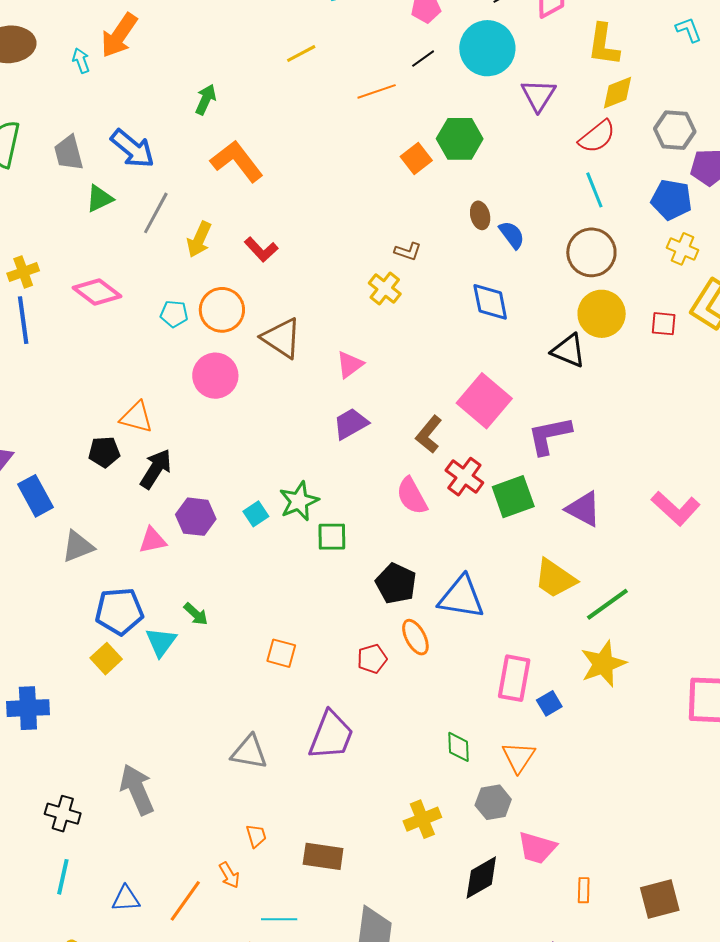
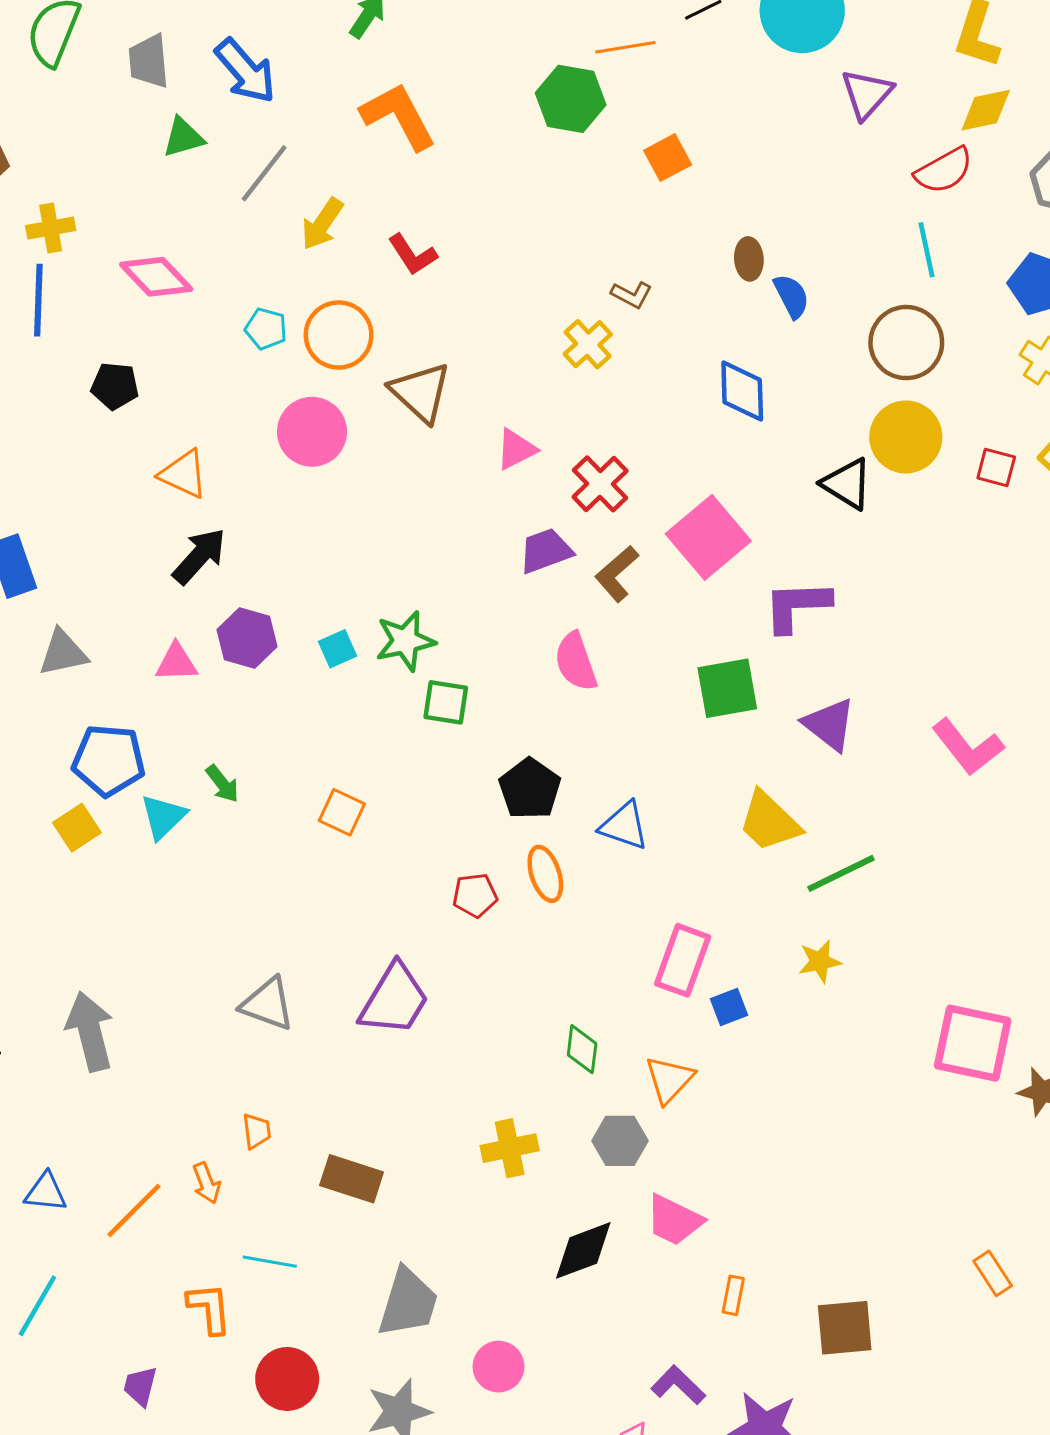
green hexagon: (460, 139) -> (571, 99), moved
purple trapezoid: (351, 424) -> (546, 551), moved
black pentagon: (104, 452) -> (115, 386), moved
red cross: (464, 477) -> (600, 484), moved
blue triangle: (461, 597) -> (624, 826), size x0.7
orange square: (281, 653) -> (342, 812), moved
yellow star: (603, 664) -> (820, 961), size x0.6

